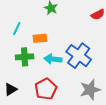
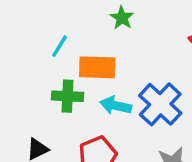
orange rectangle: (40, 38) -> (97, 67), size x1.5

